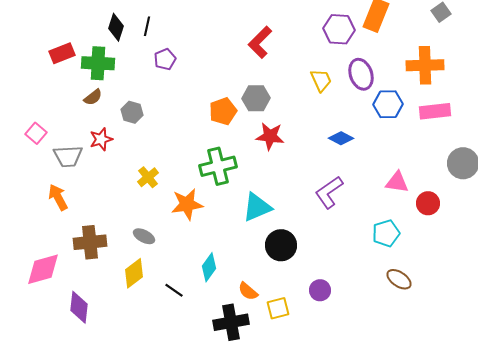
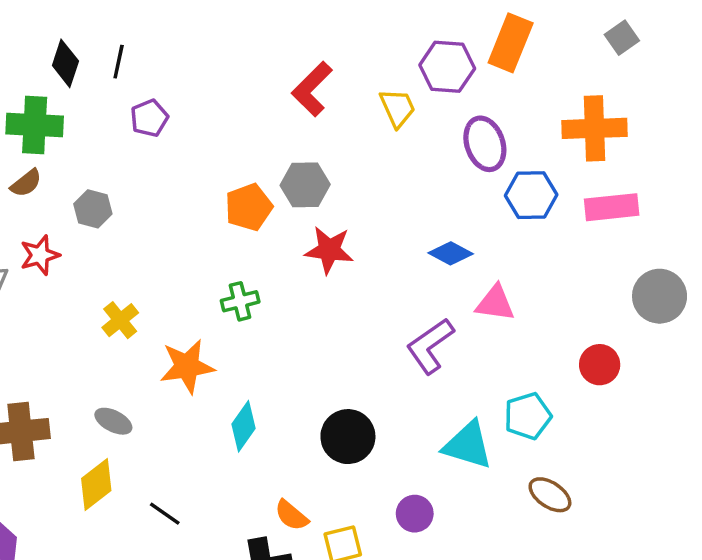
yellow trapezoid: (321, 80) -> (398, 108), moved
green cross: (218, 166) -> (240, 301), size x0.6
pink triangle: (397, 182) -> (495, 303), moved
cyan triangle: (257, 207) -> (468, 445), moved, turned 40
cyan diamond: (209, 267) -> (244, 426), moved

